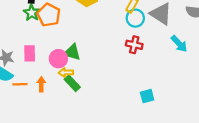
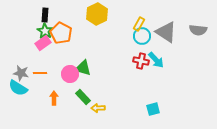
cyan arrow: (179, 44) -> (156, 60), moved
pink rectangle: (30, 53) -> (43, 43), moved, turned 56
yellow arrow: (66, 73) -> (98, 108), moved
orange line: (20, 84) -> (40, 73), moved

